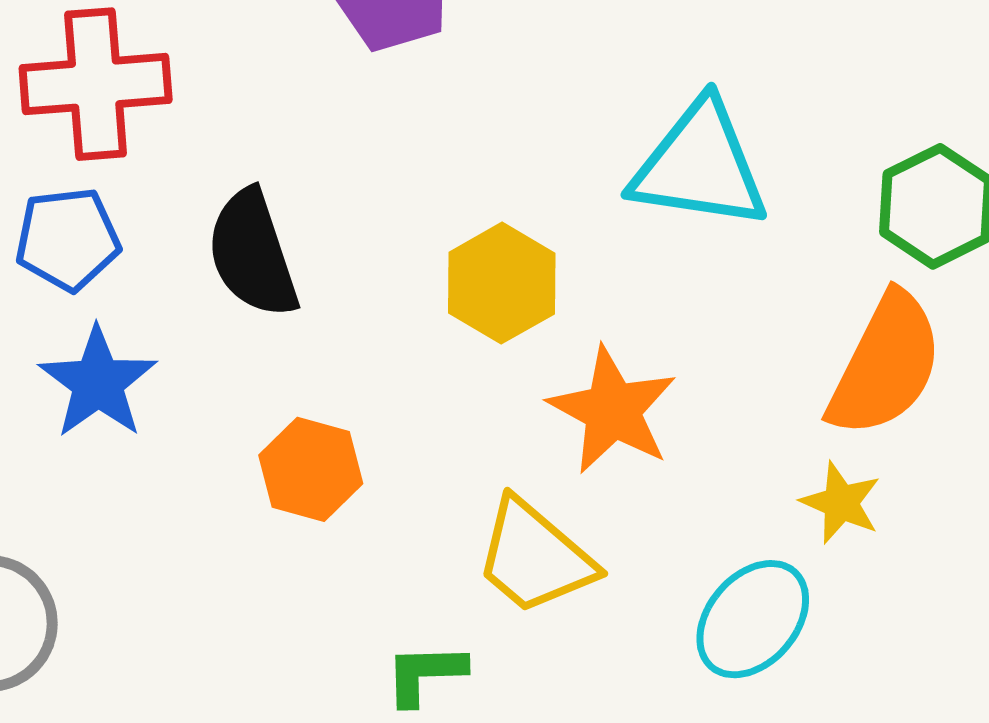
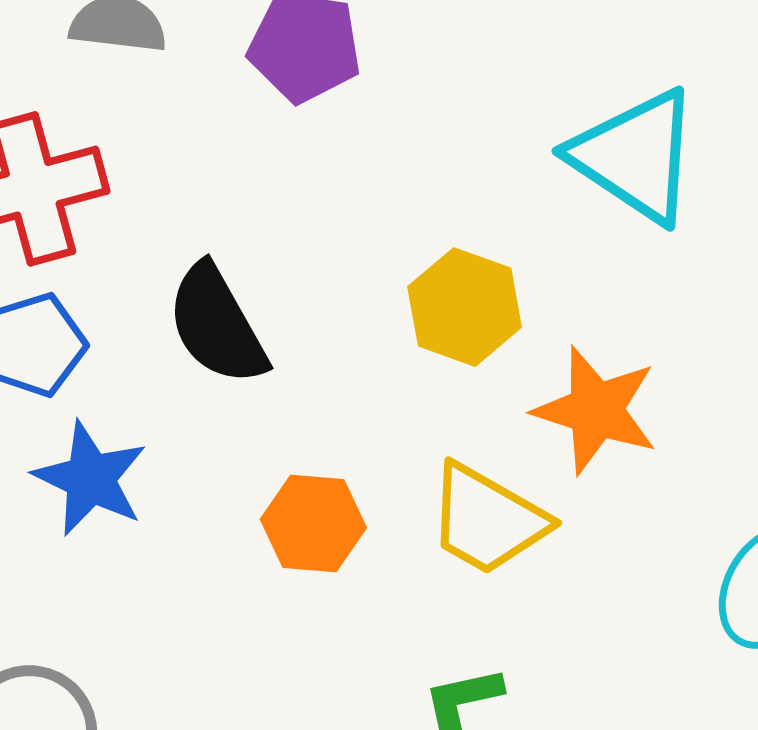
cyan triangle: (700, 166) -> (635, 156), turned 36
yellow trapezoid: (535, 557) -> (487, 520), moved

